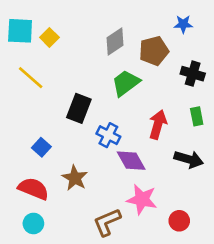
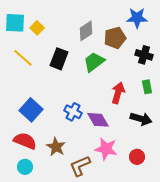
blue star: (183, 24) -> (137, 18), size x1.5
black rectangle: (79, 108) -> (59, 59), moved
blue cross: (108, 135) -> (73, 112), moved
blue square: (41, 147) -> (31, 110), size x1.6
brown star: (75, 178) -> (56, 147), moved
red circle: (179, 221) -> (137, 157), moved

